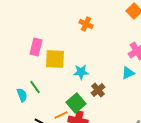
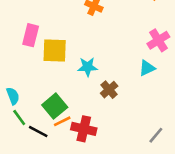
green line: (35, 87) -> (19, 117), moved
green square: (76, 103) -> (55, 106), moved

